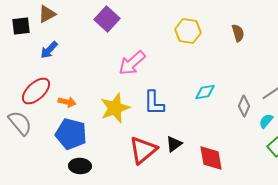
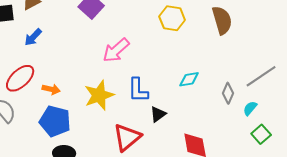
brown semicircle: (238, 33) -> (222, 20), size x1.6
black triangle: (174, 144) -> (158, 114), moved

